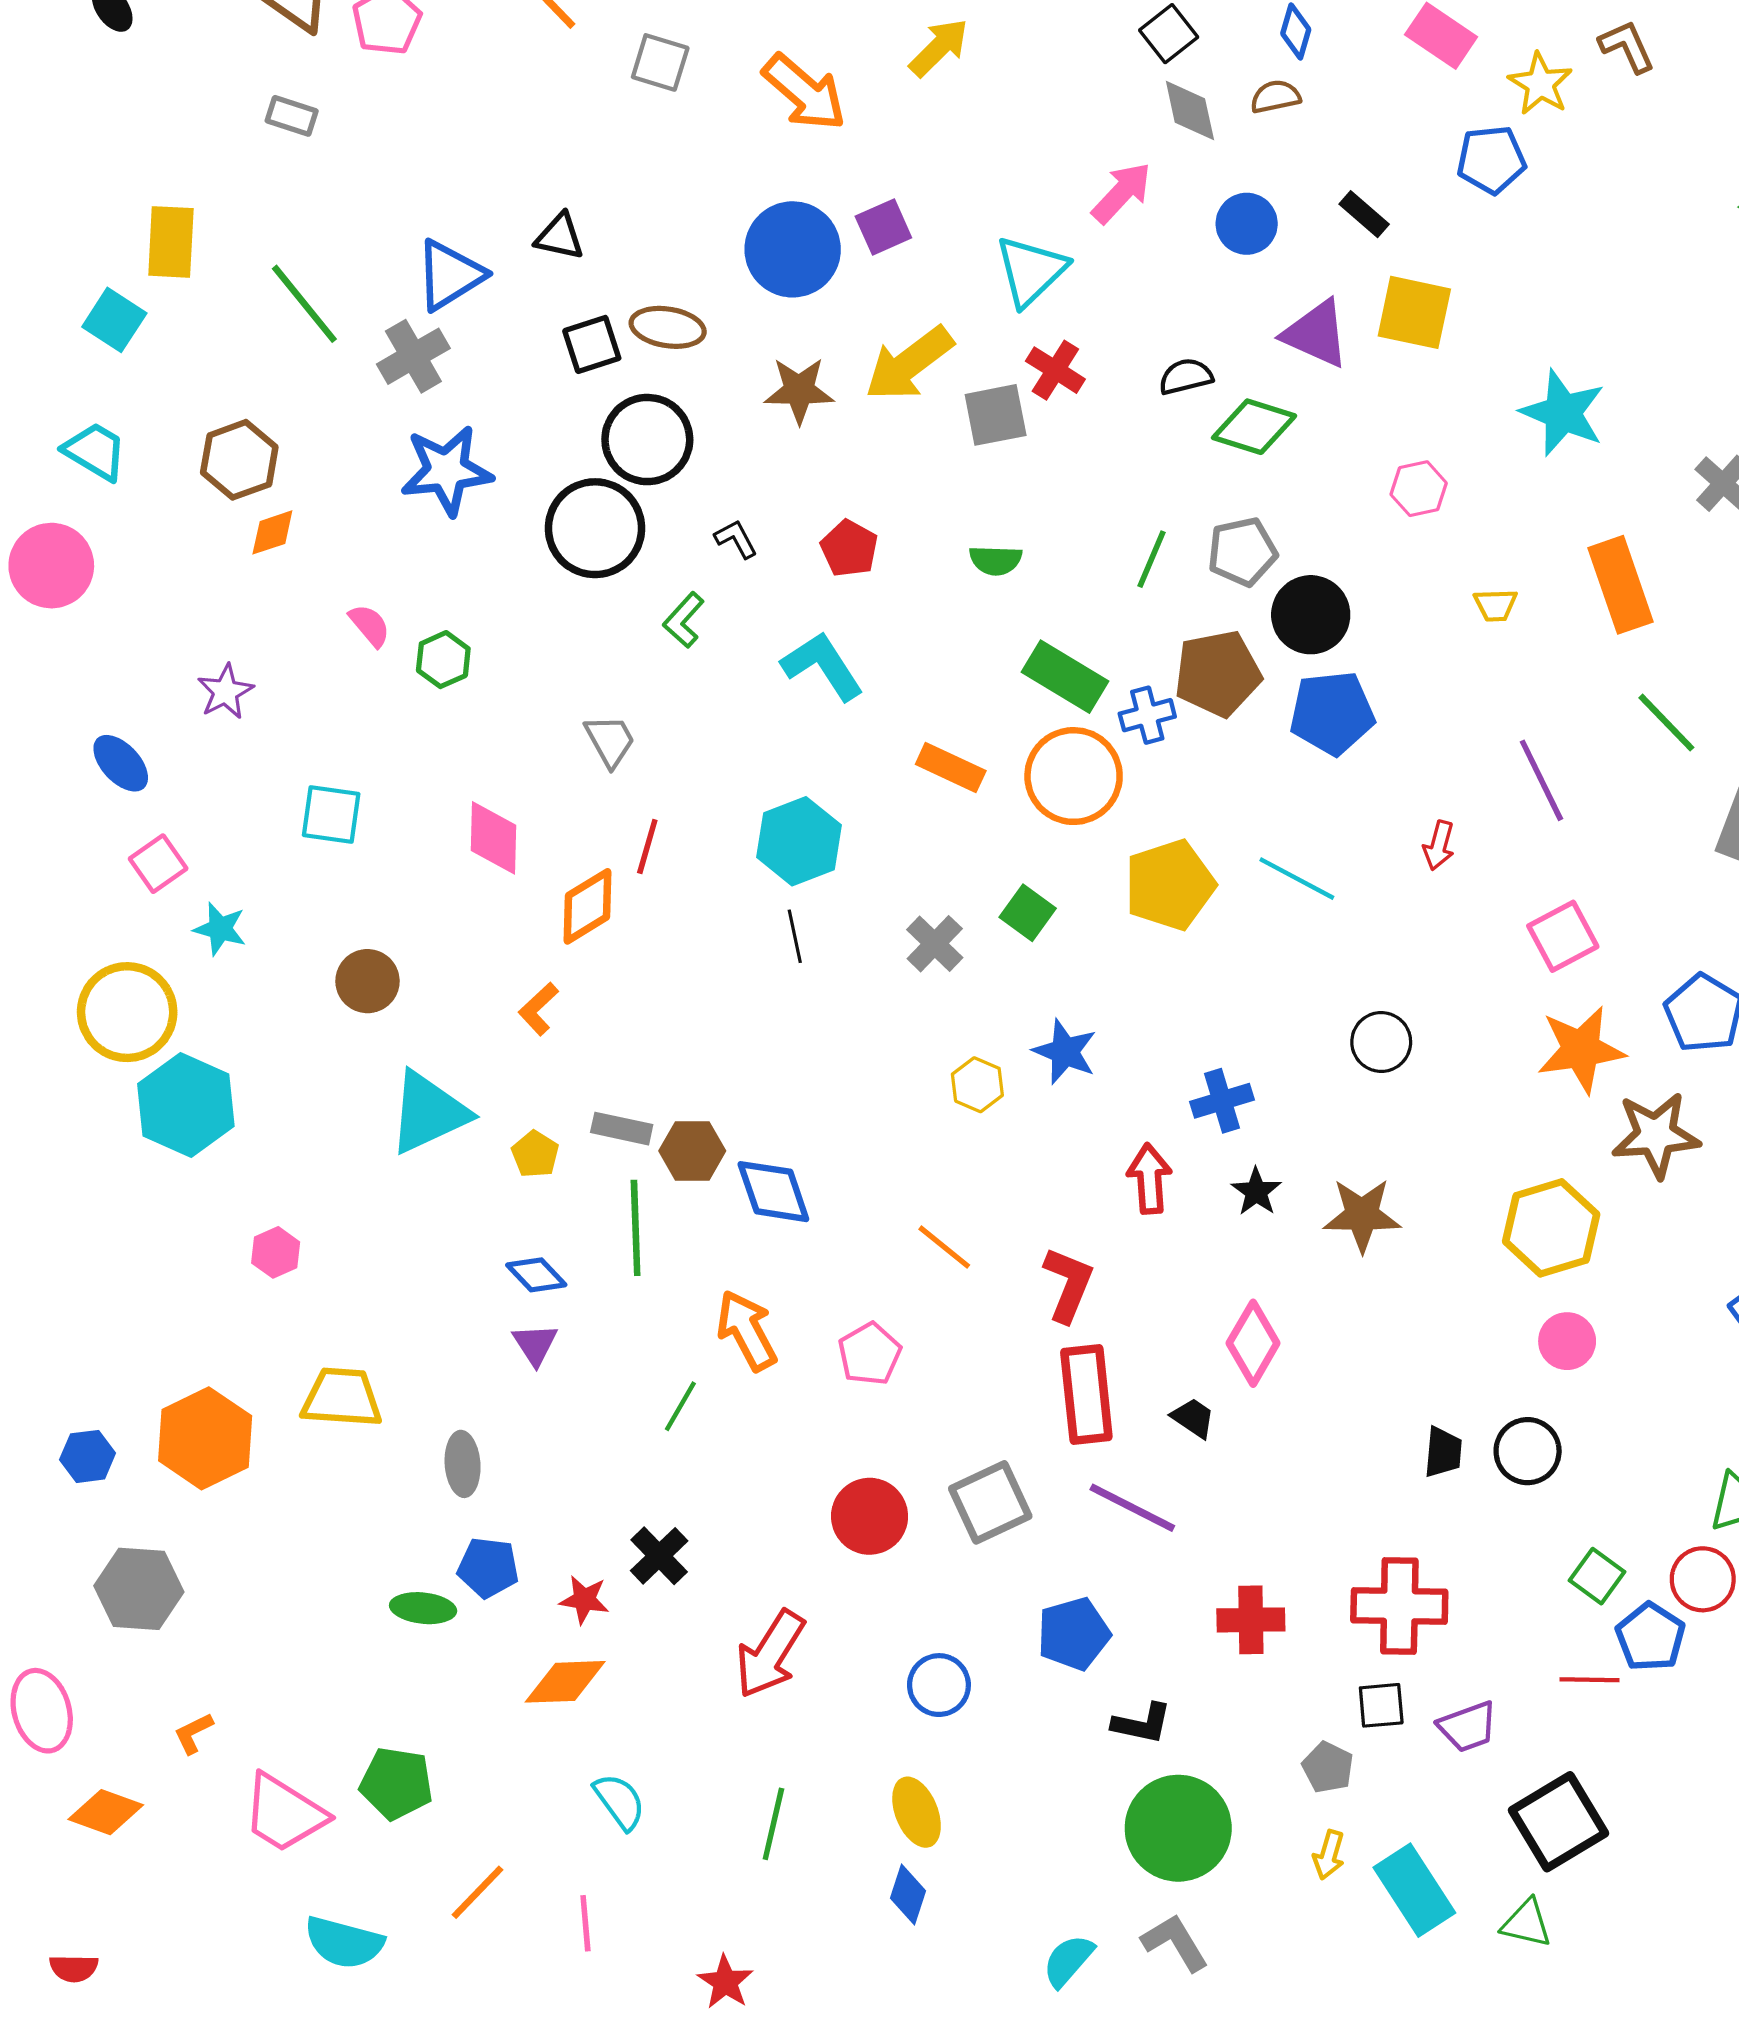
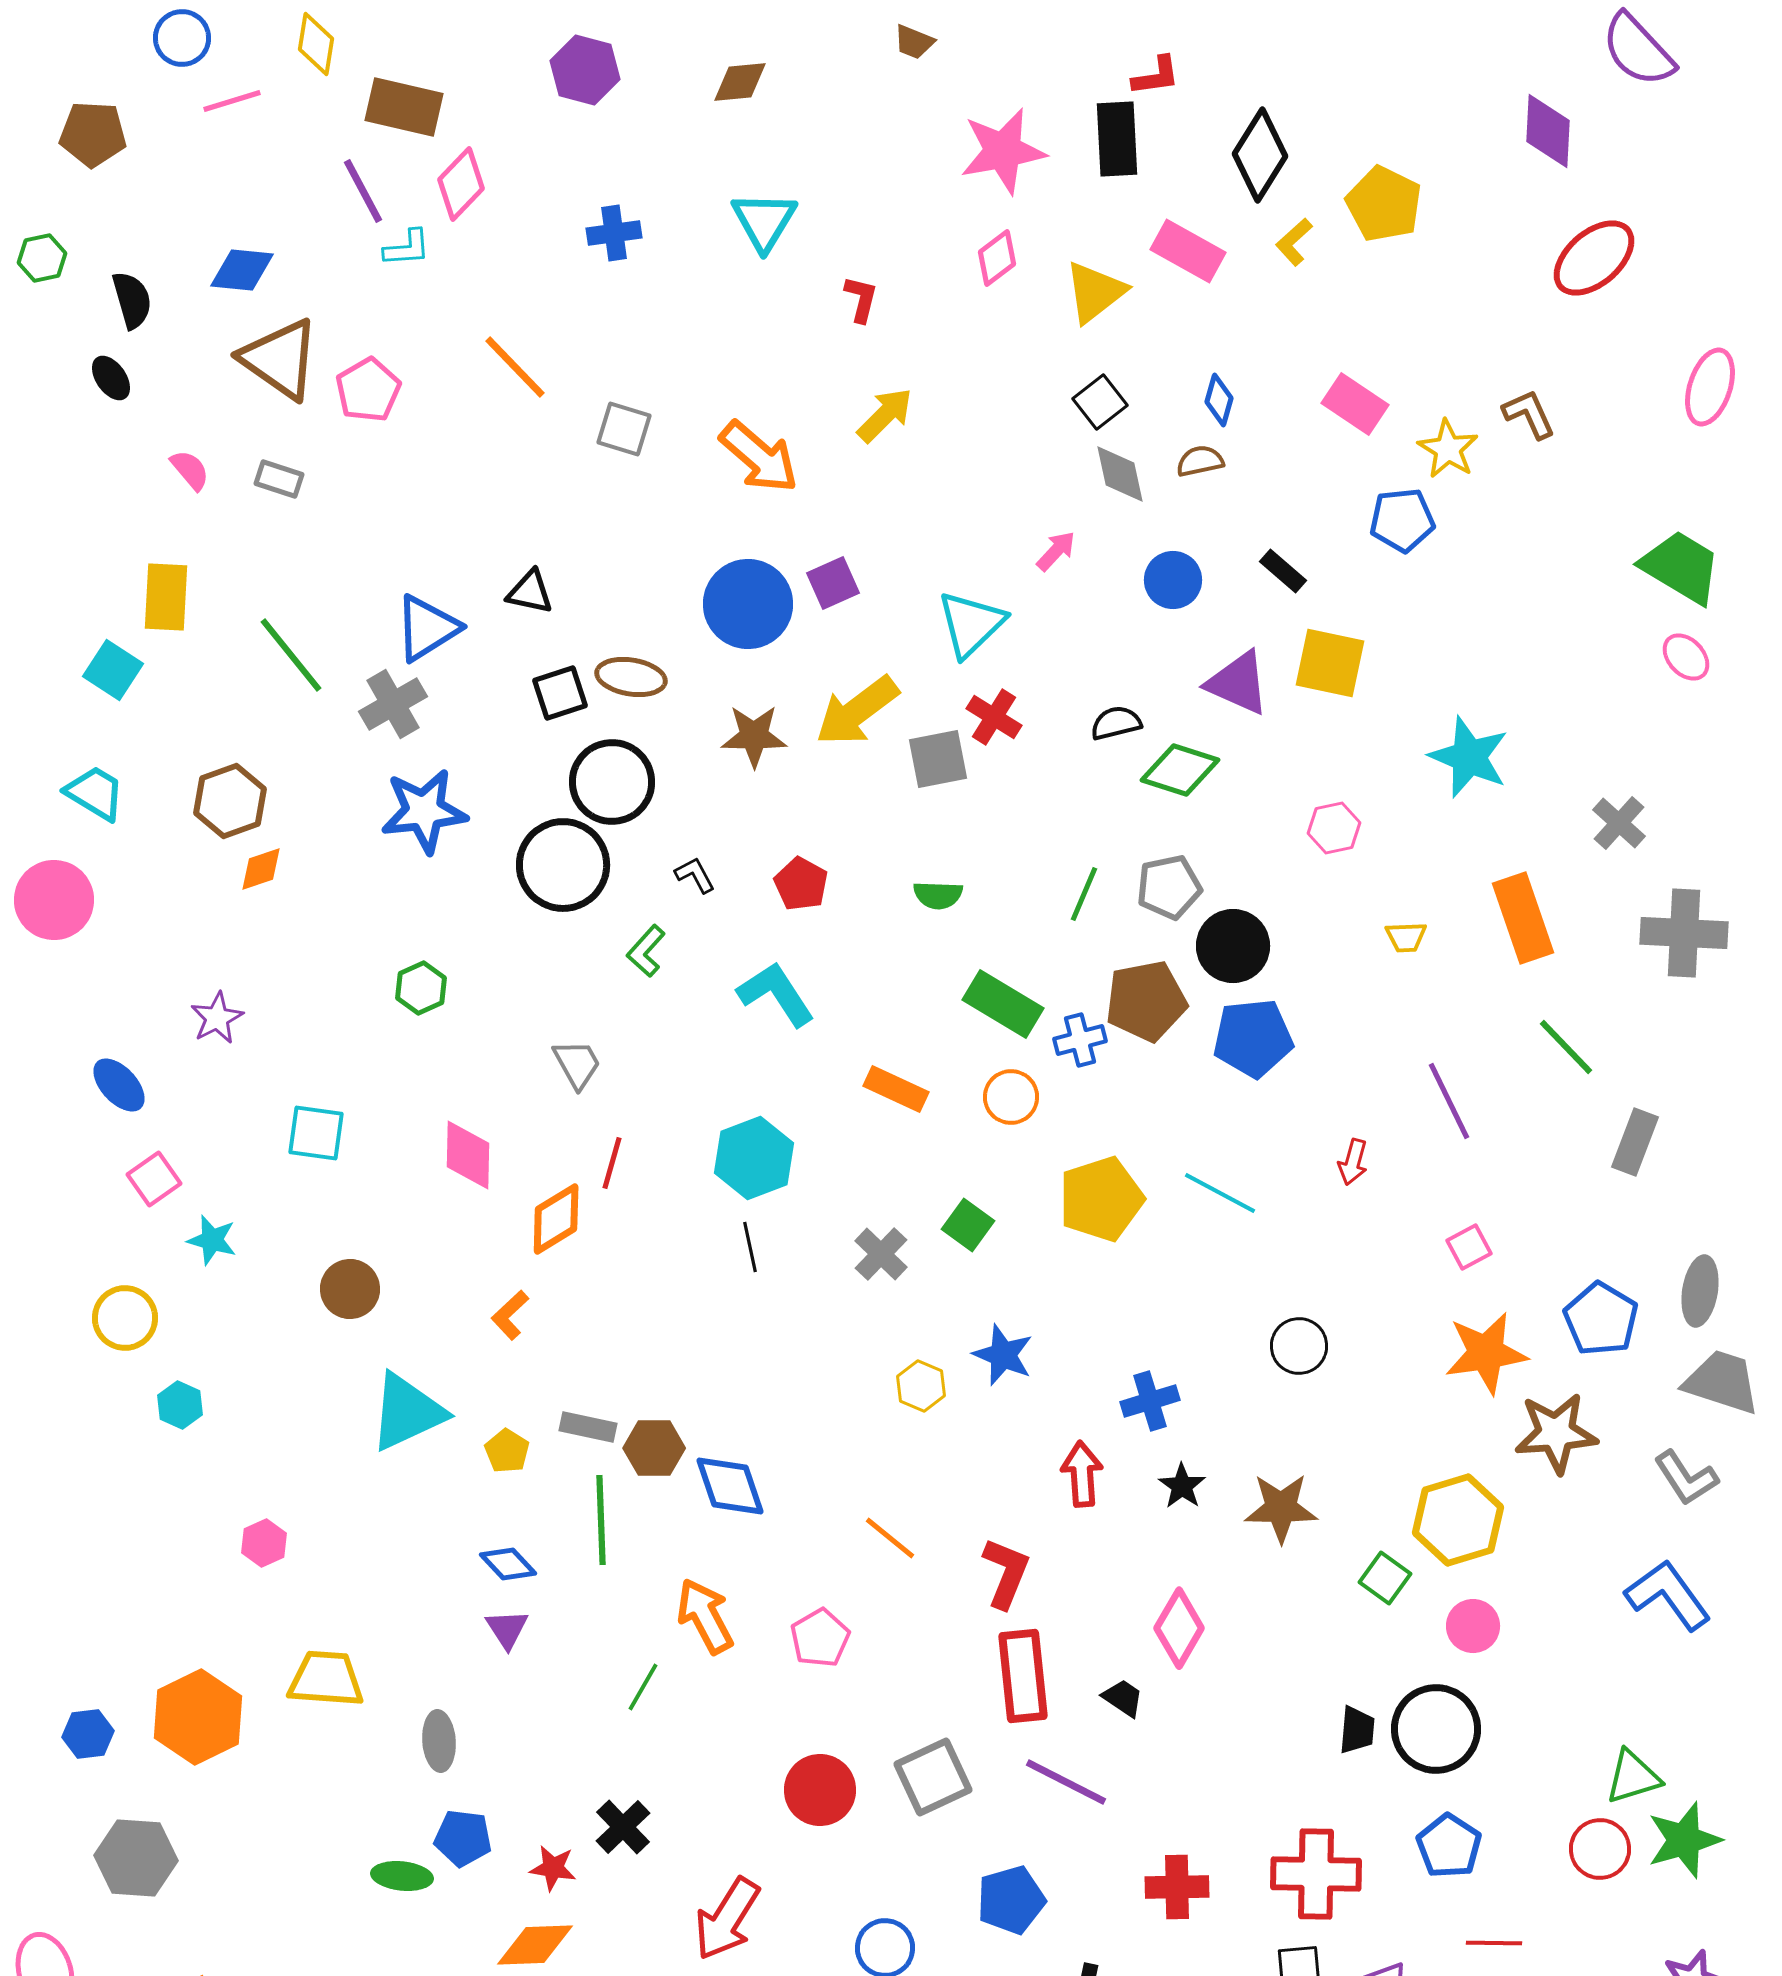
pink arrow: (1122, 193) -> (1056, 551), size x0.7
pink semicircle: (370, 625) -> (190, 470), moved
orange circle: (1074, 776) -> (1011, 1097), size x0.6
pink square: (1563, 936) -> (1469, 1247), size x0.7
yellow circle: (127, 1012) -> (125, 1318), size x0.7
cyan hexagon: (186, 1105) -> (180, 1405), size x0.5
black circle: (1528, 1451) -> (1436, 1729), size x1.4
green square: (1597, 1576) -> (1385, 1578), moved
blue pentagon: (1650, 1637) -> (1449, 1846), moved

